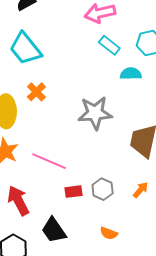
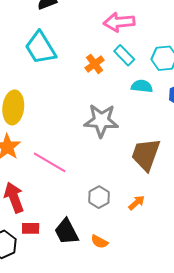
orange cross: (36, 92) -> (95, 64), moved
red rectangle: (73, 192) -> (31, 228), moved
black trapezoid: (54, 230) -> (66, 232), moved

